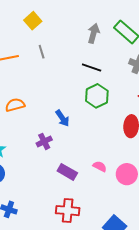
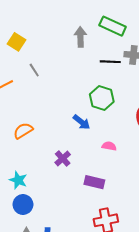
black line: (92, 68) -> (110, 62), moved
blue arrow: (62, 118) -> (82, 122), moved
pink semicircle: (100, 166) -> (109, 146), moved

